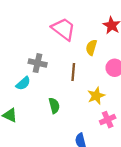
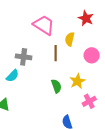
brown line: (73, 72) -> (56, 53), moved
green semicircle: (54, 106) -> (56, 86), moved

